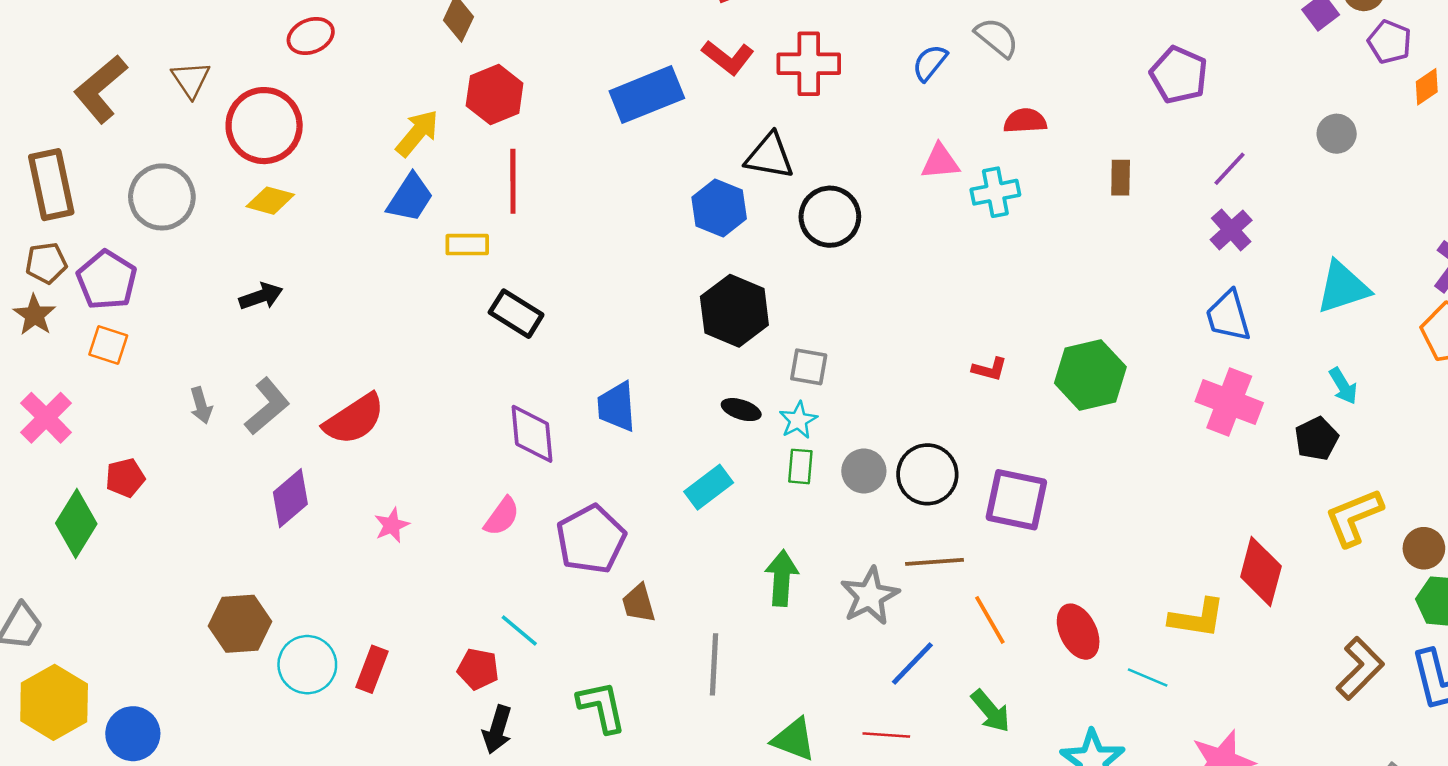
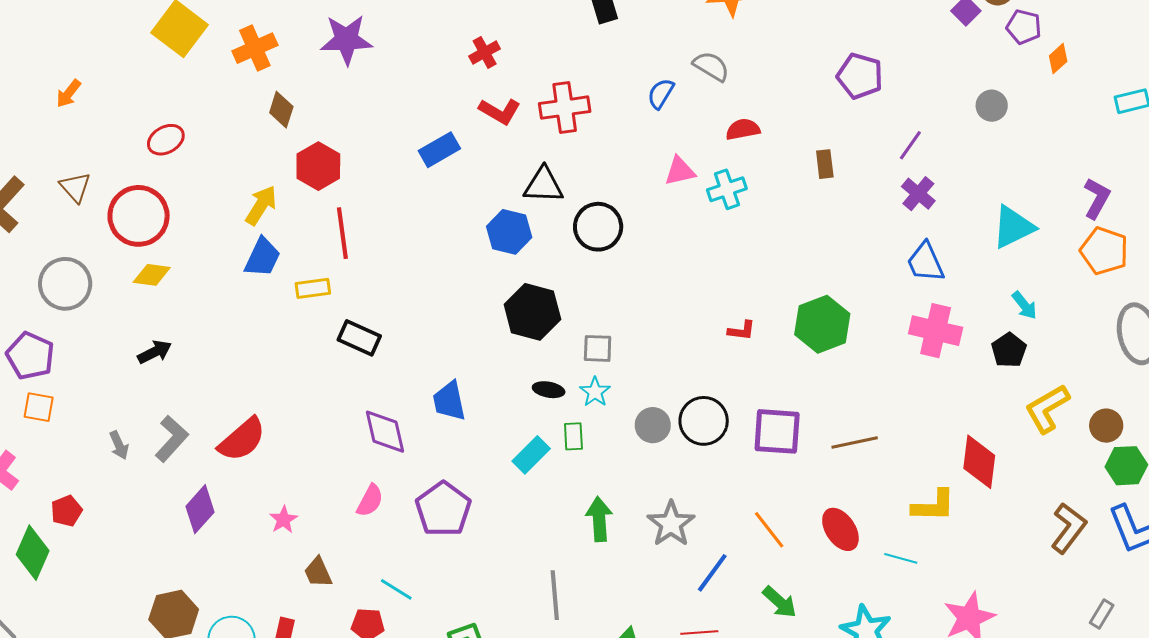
blue rectangle: (647, 95) -> (439, 150), size x0.7
green rectangle: (800, 466) -> (573, 436), moved
brown line: (934, 562) -> (855, 443), moved
brown trapezoid: (639, 603) -> (318, 572), moved

